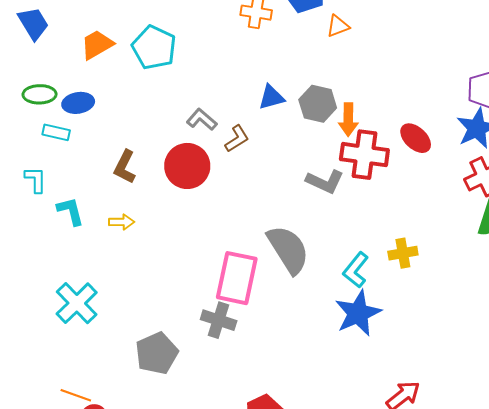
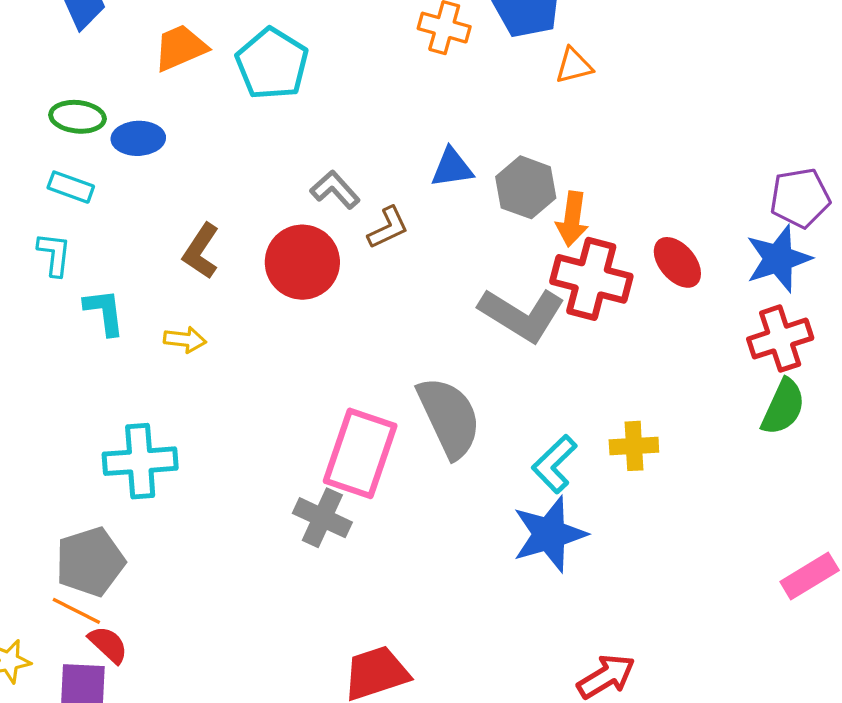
cyan rectangle: (56, 132) -> (71, 187), moved
gray L-shape: (325, 182) -> (522, 315), size x1.4
cyan cross: (77, 303) -> (140, 461), moved, turned 33
gray pentagon: (157, 353) -> (90, 562), moved

